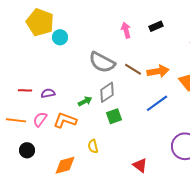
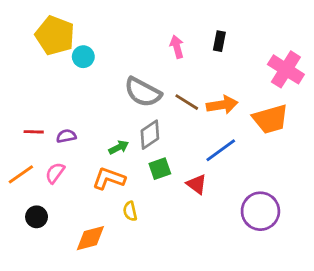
black rectangle: (156, 26) -> (219, 41), turned -56
orange line: (16, 120) -> (21, 174), turned -42
orange L-shape: (65, 120) -> (109, 179), moved
red triangle: (140, 165) -> (197, 184), moved

